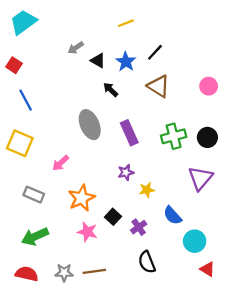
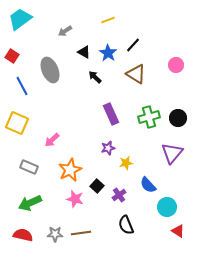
gray arrow: (76, 48) -> (65, 31), moved
pink circle: (209, 86) -> (176, 65), moved
gray ellipse: (90, 125) -> (50, 70), moved

